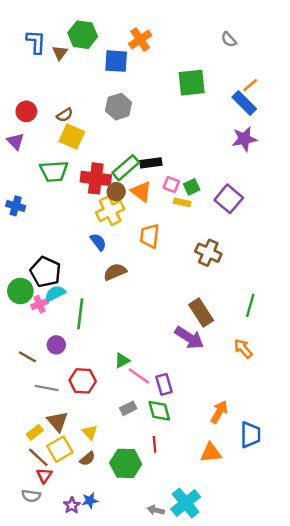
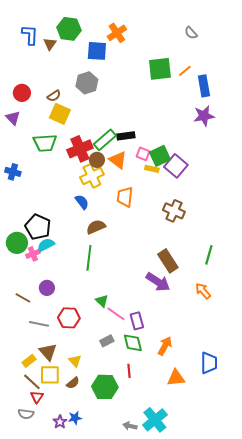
orange line: (250, 85) -> (185, 71), moved
blue rectangle: (244, 103) -> (204, 86), turned 35
gray hexagon: (119, 107) -> (87, 83), moved
red cross: (96, 178) -> (80, 149), turned -30
green square: (192, 187) -> (160, 156), size x1.5
purple square: (229, 199) -> (176, 166), moved
green line: (80, 314) -> (89, 258), moved
green triangle: (122, 360) -> (102, 301), turned -48
orange arrow: (219, 412) -> (165, 346), moved
yellow square: (60, 449) -> (50, 375), turned 30

